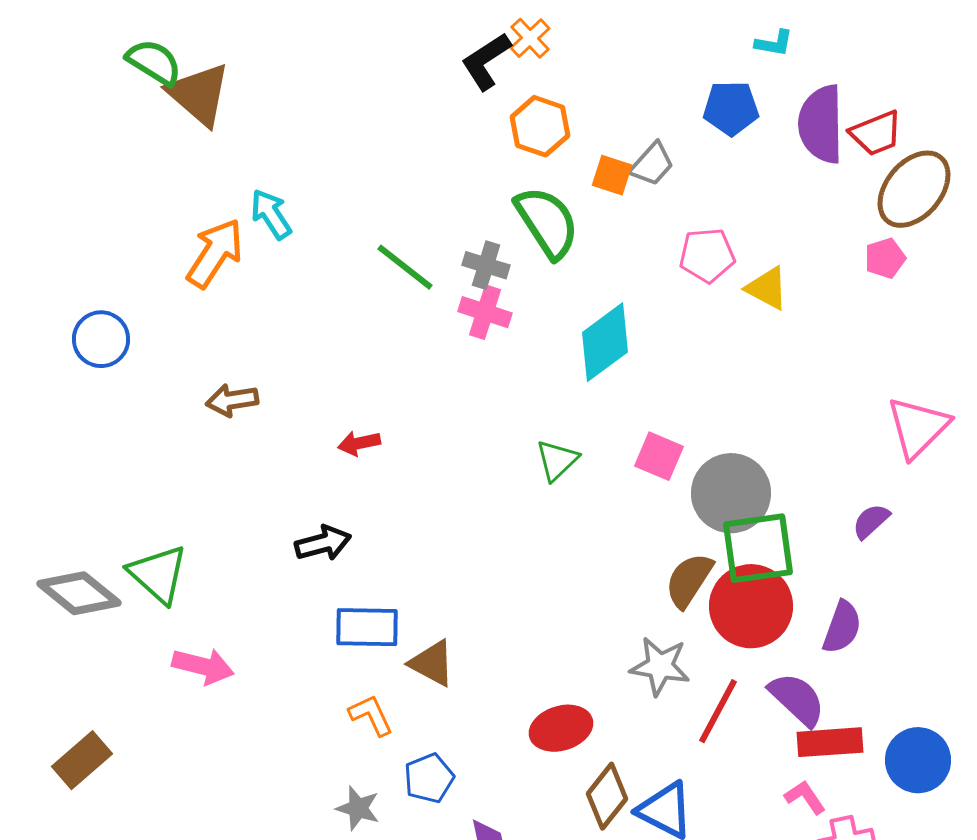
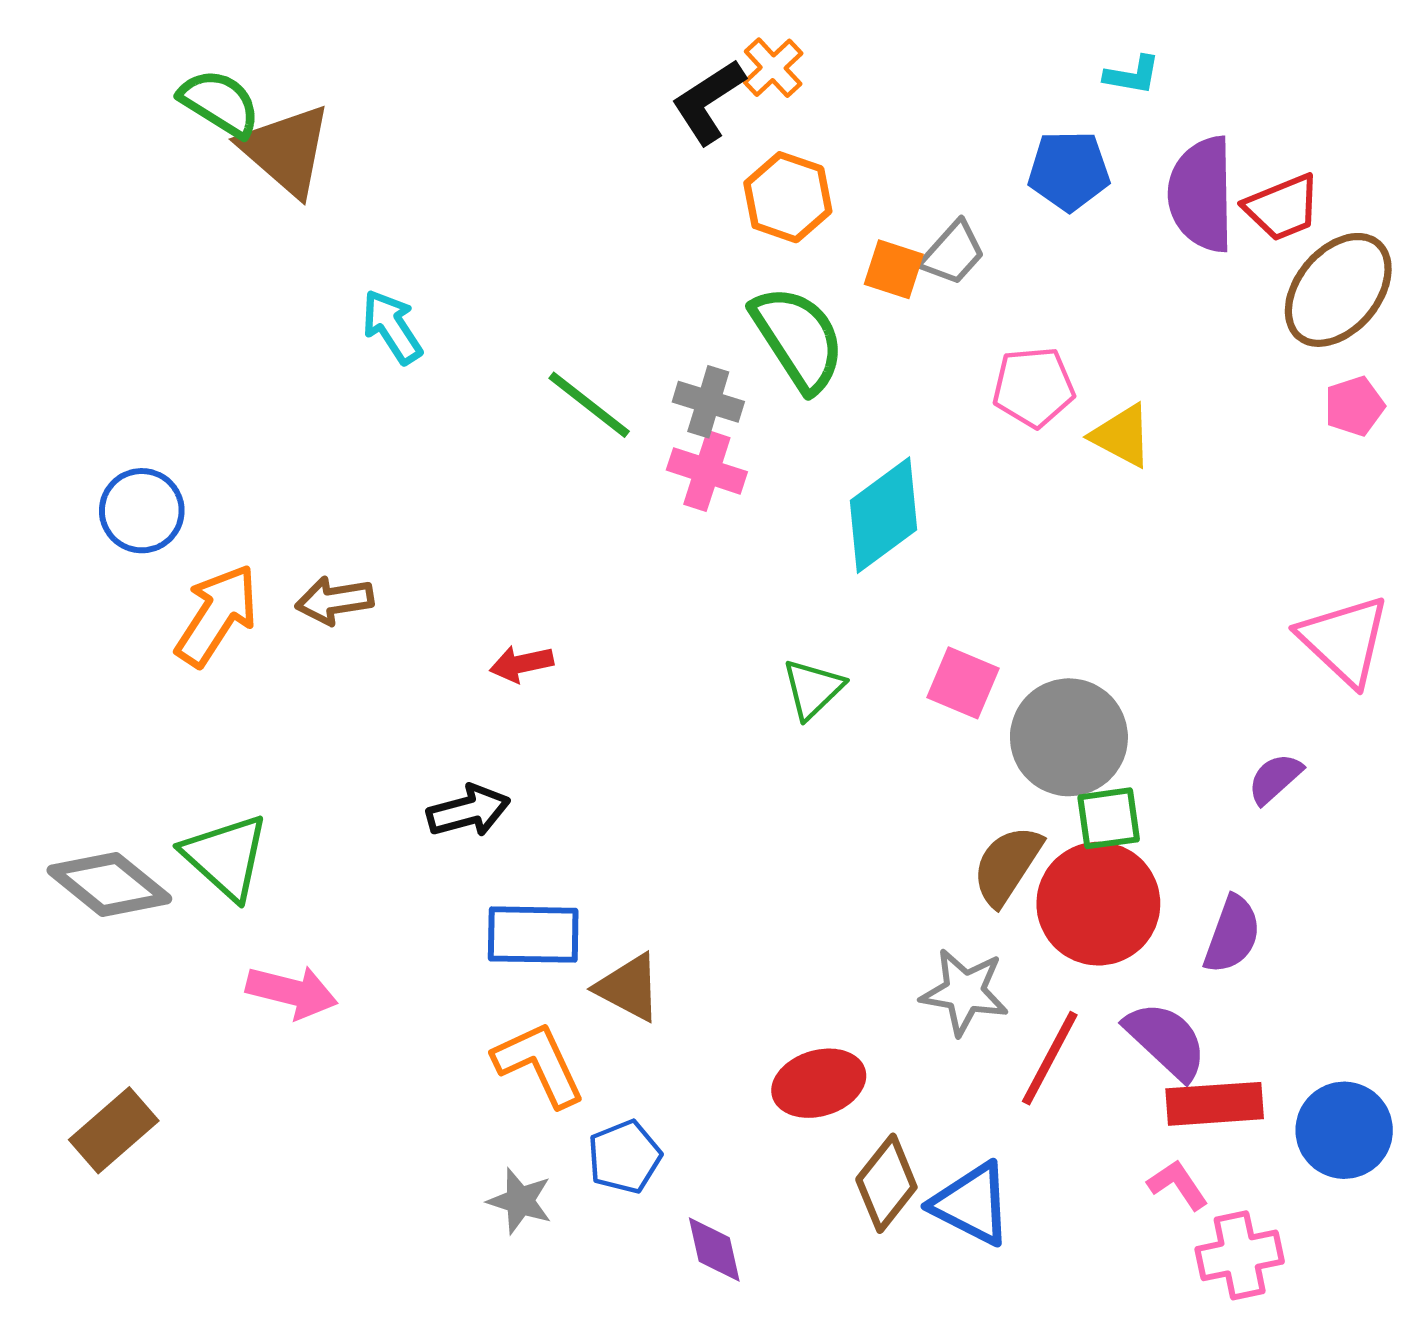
orange arrow: (215, 253) -> (217, 615), moved
pink pentagon: (885, 258) -> (1354, 406), moved
pink triangle: (918, 427) -> (1344, 640), turned -32
green square: (758, 548) -> (1109, 818), size x0.6
orange L-shape: (371, 715) -> (539, 1064), size x1.4

